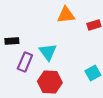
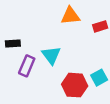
red hexagon: (50, 82) -> (75, 85), moved

